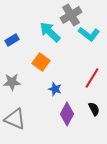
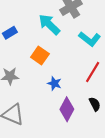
cyan L-shape: (89, 34) -> (90, 39), moved

